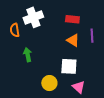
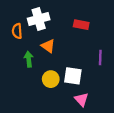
purple line: (92, 36) -> (100, 58), moved
orange triangle: (73, 40) -> (48, 46), moved
yellow circle: (49, 83) -> (51, 79), moved

